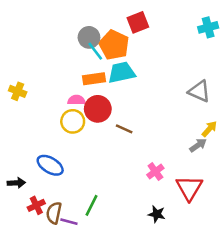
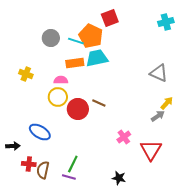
gray circle: (89, 37) -> (51, 38), moved
cyan line: (95, 51) -> (76, 41), turned -35
yellow cross: (18, 91) -> (26, 74), moved
red circle: (98, 109) -> (78, 109), moved
red cross: (36, 205) -> (29, 164), turned 32
black star: (157, 214) -> (119, 178), moved
purple line: (69, 222) -> (69, 177), moved

